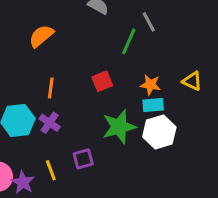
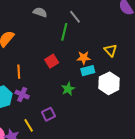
yellow triangle: (192, 81) -> (111, 50), turned 32
green star: (119, 127) -> (68, 89), size x0.6
white hexagon: (159, 132) -> (109, 83), moved

